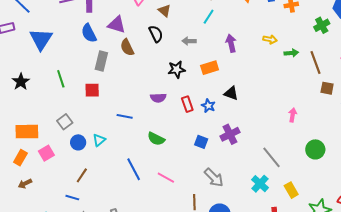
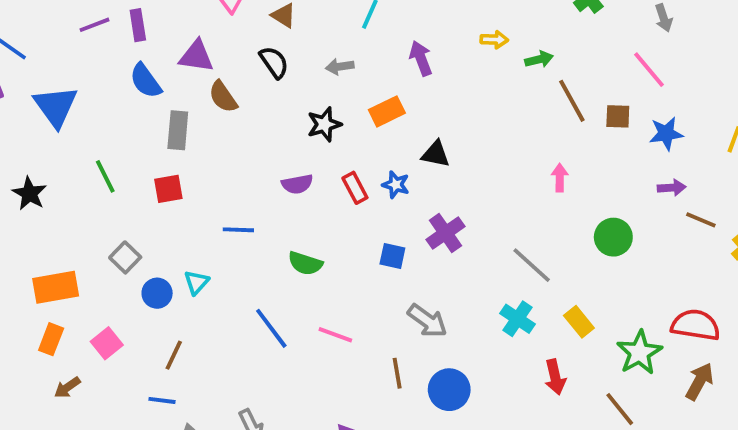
brown line: (315, 62) -> (572, 101), moved
pink square: (46, 153) -> (107, 343), moved

